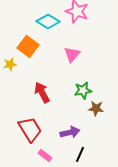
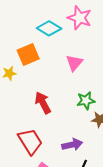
orange square: (28, 46) -> (28, 54), turned 30

